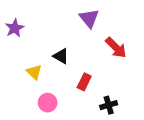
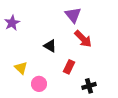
red arrow: (116, 48) -> (83, 39), moved
yellow triangle: (34, 72) -> (21, 68), moved

